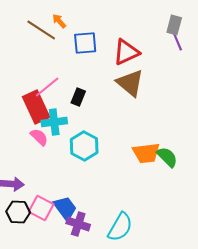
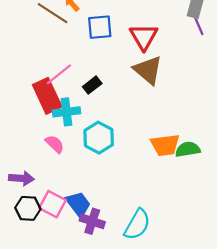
red triangle: (126, 52) -> (144, 37), turned -36
black rectangle: (78, 97) -> (92, 85), turned 30
pink semicircle: (39, 137) -> (55, 144), moved
green semicircle: (167, 157) -> (188, 149), turned -55

